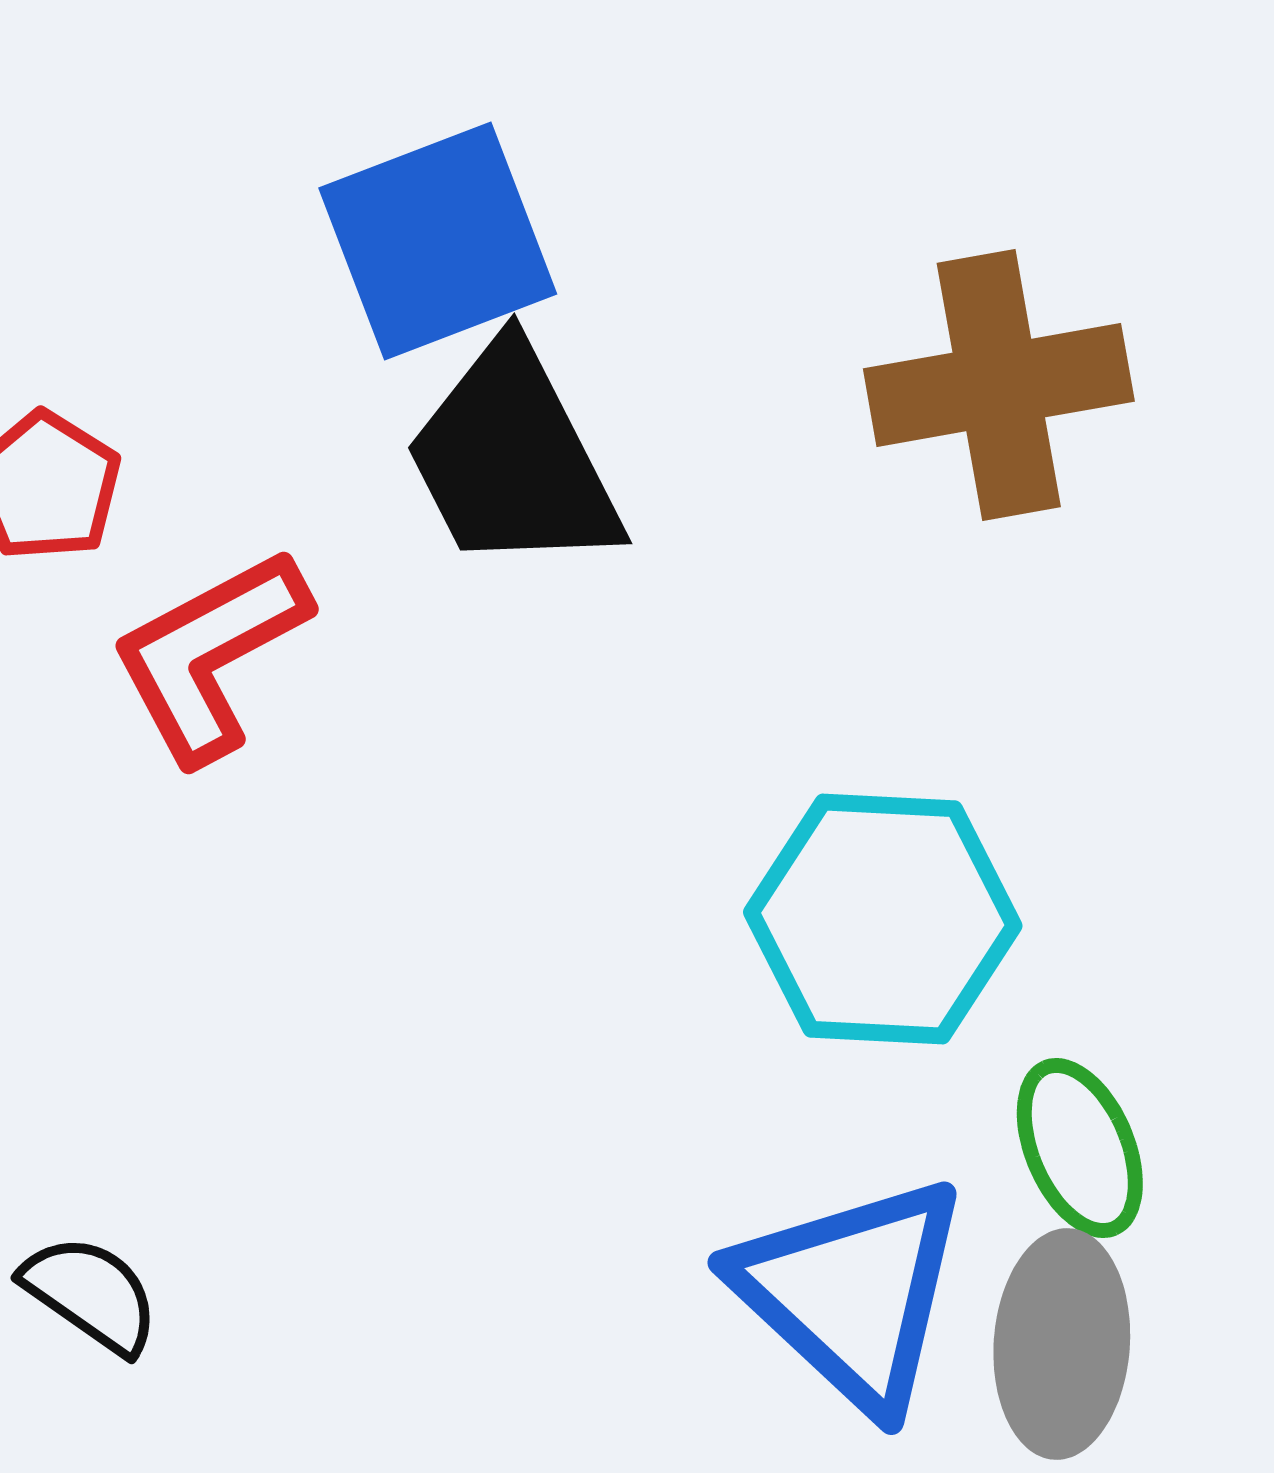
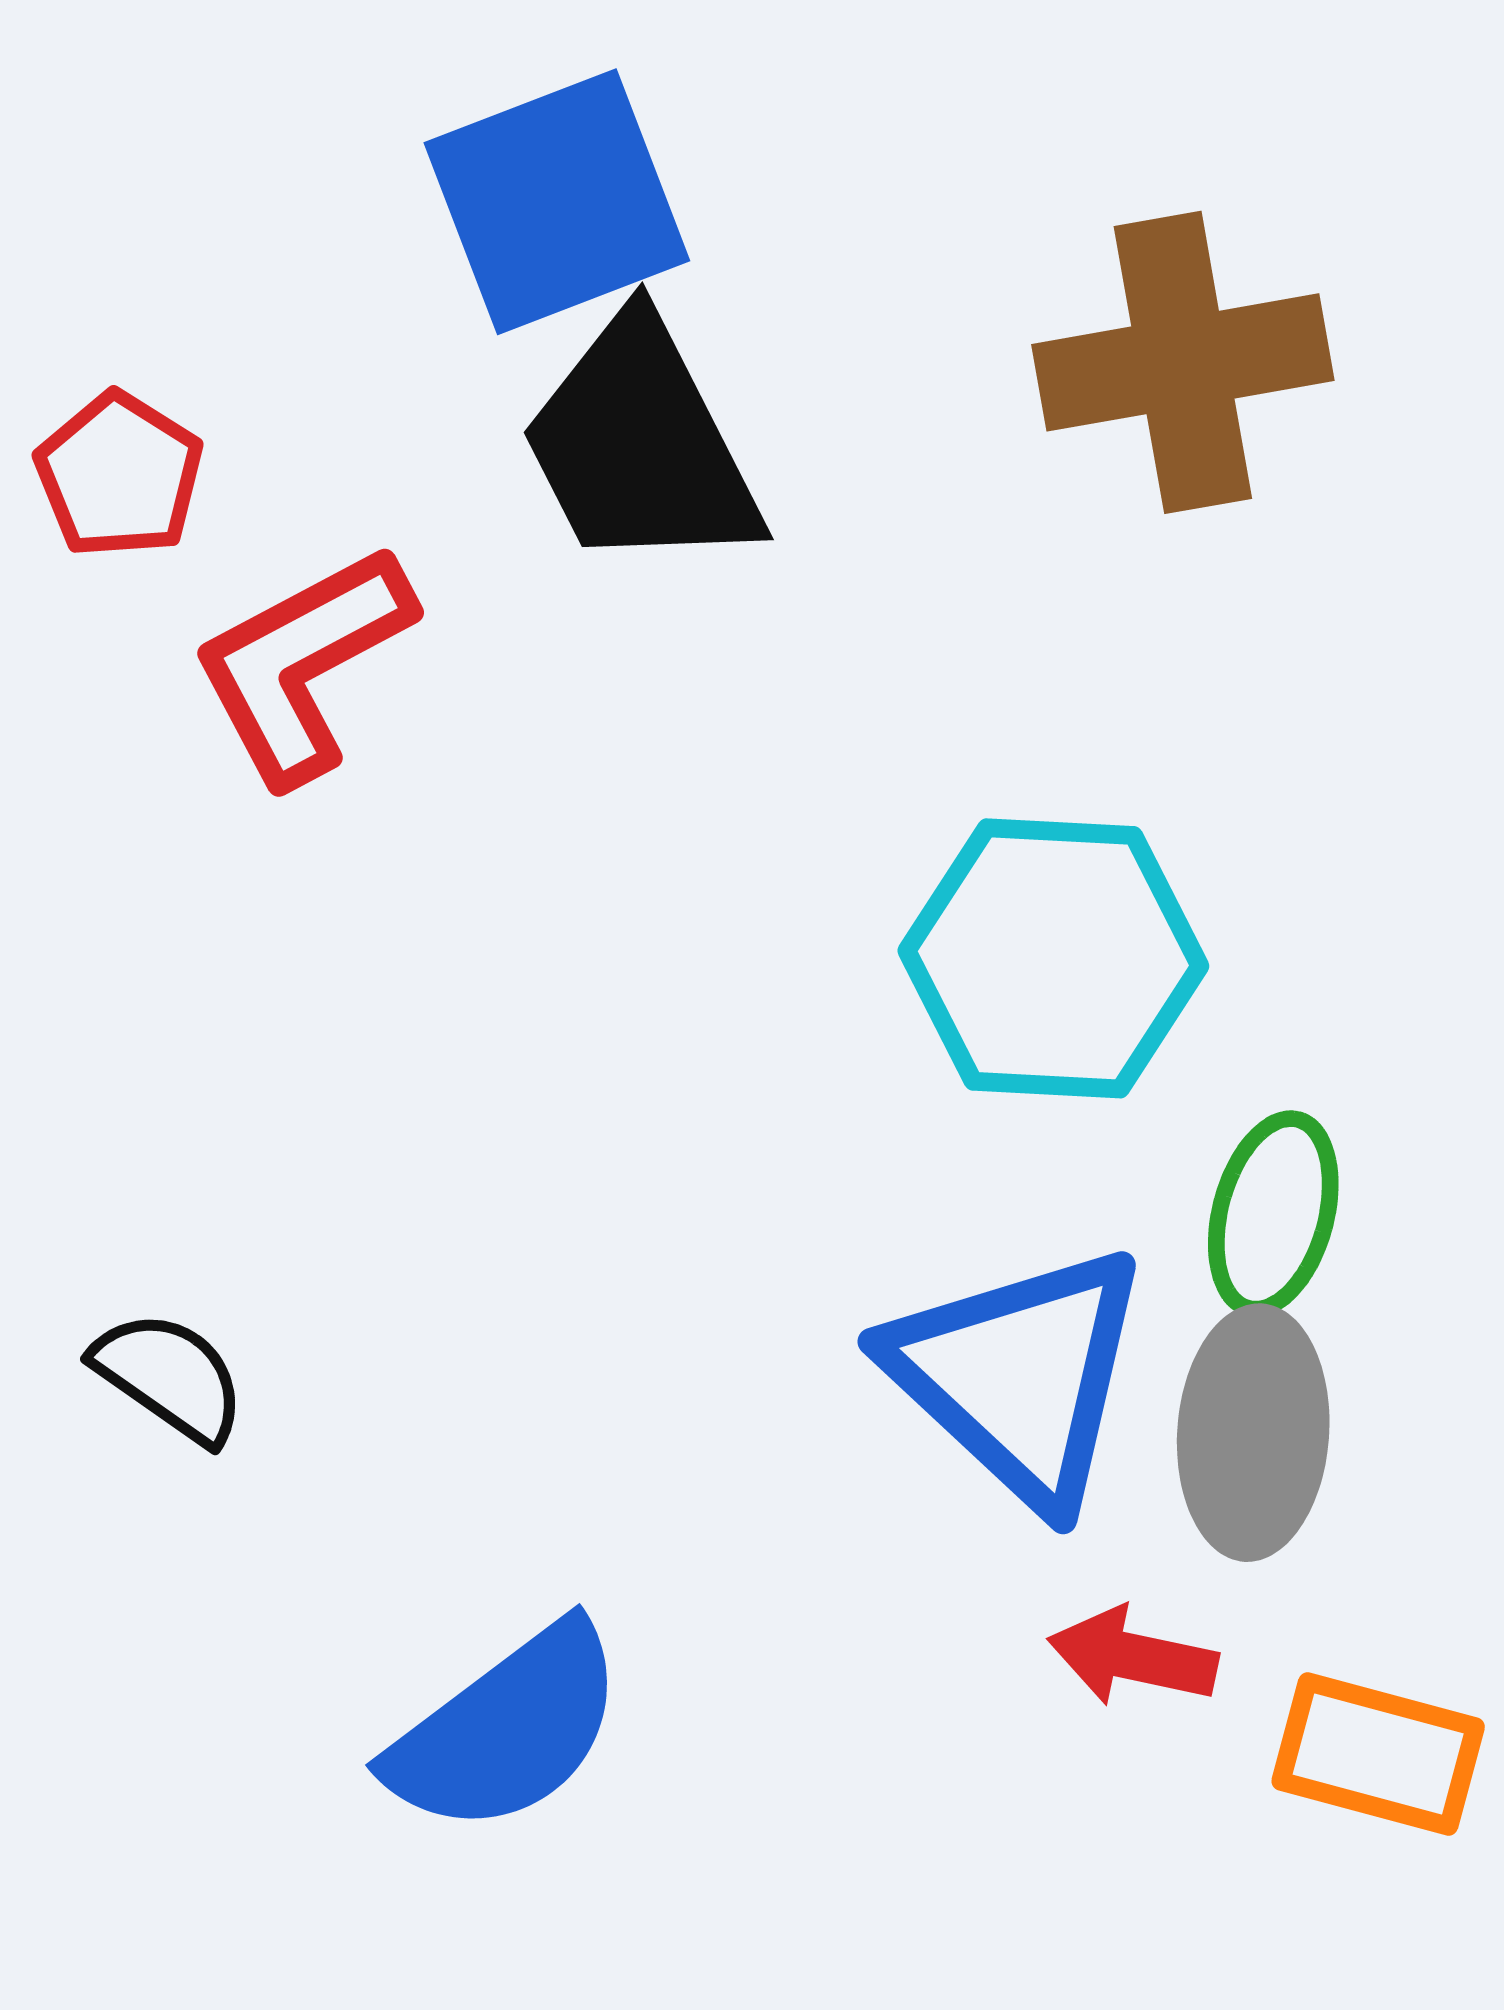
green ellipse: (1080, 1148) -> (1273, 1214), turned 38

